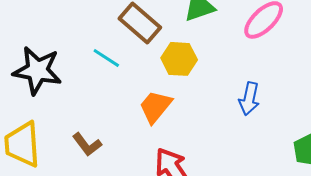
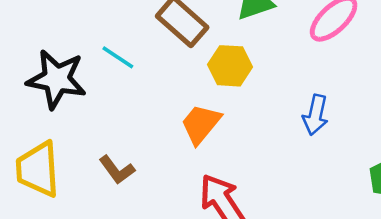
cyan line: (106, 58) -> (118, 57), moved

